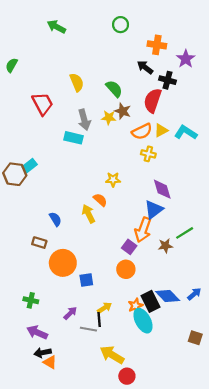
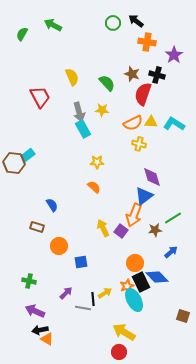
green semicircle: (12, 65) -> (22, 34), moved
black arrow: (145, 67) -> (136, 21), moved
brown star: (123, 111) -> (132, 74), moved
yellow triangle: (161, 130) -> (151, 122), turned 32
cyan rectangle: (74, 138) -> (83, 129), moved, turned 48
yellow star: (113, 180) -> (97, 162), moved
yellow arrow: (88, 214) -> (103, 228), moved
orange circle: (63, 263) -> (59, 246), size x0.7
orange circle: (126, 269) -> (135, 263), moved
blue arrow: (194, 294) -> (171, 252), moved
yellow arrow: (104, 308) -> (105, 293), moved
yellow arrow: (112, 355) -> (124, 332), moved

